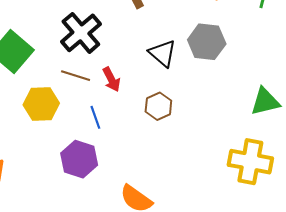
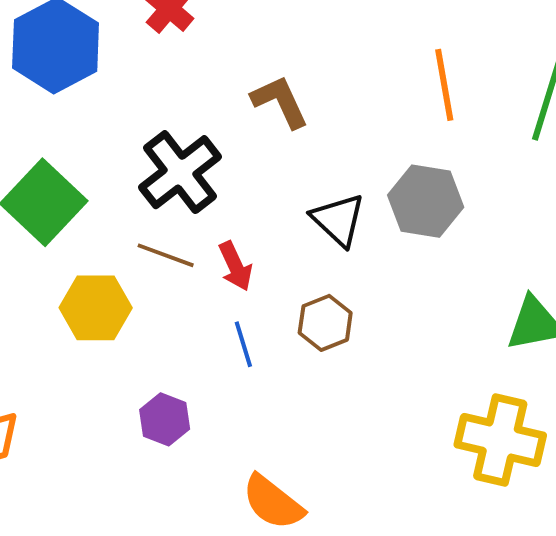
blue line: (95, 117) -> (243, 344), moved
purple hexagon: (79, 159) -> (165, 419), size x0.7

